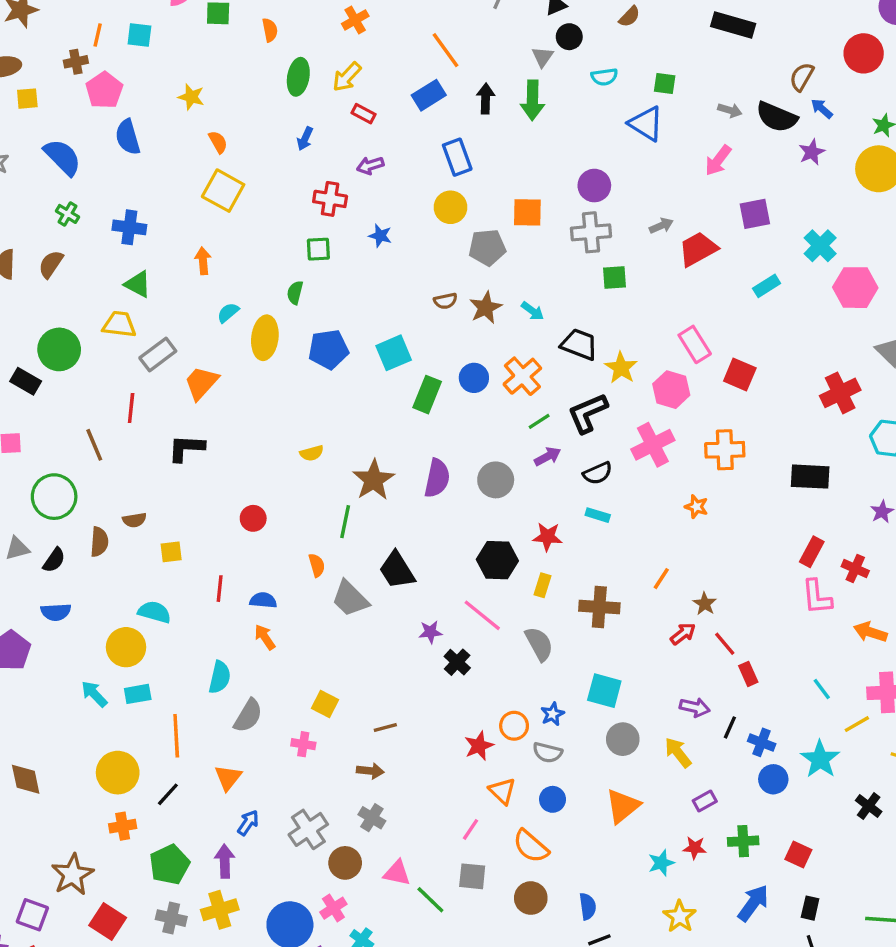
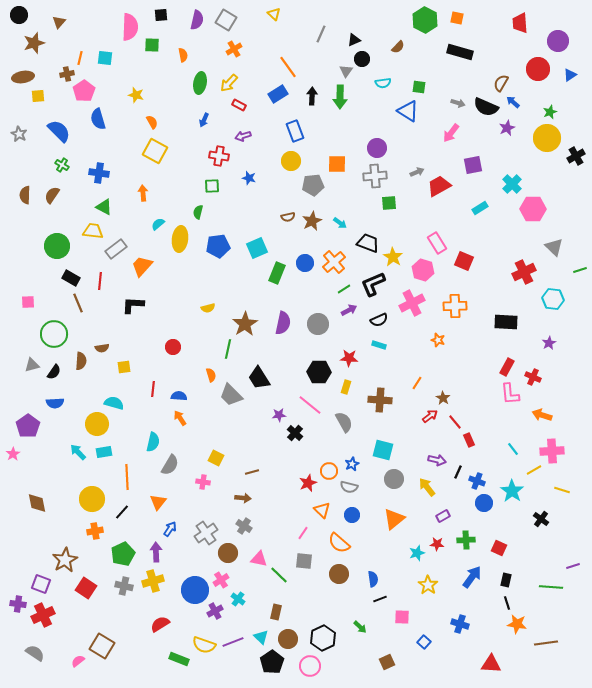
black rectangle: (26, 381) -> (71, 278), moved

